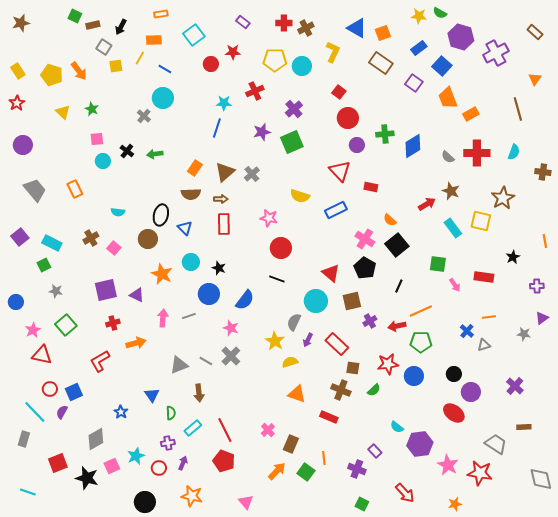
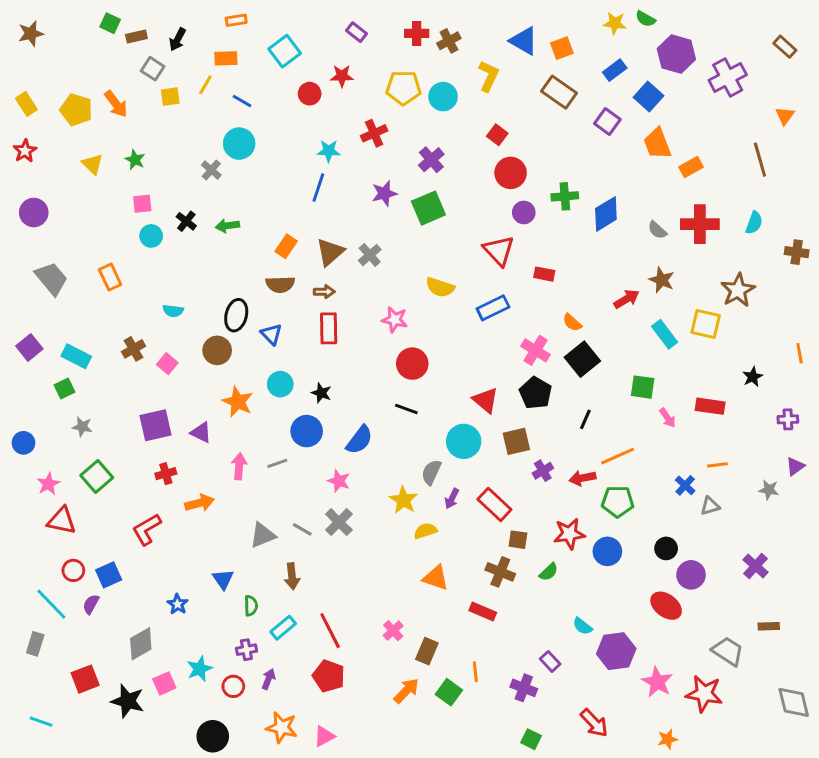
pink triangle: (246, 502) -> (324, 736), moved, turned 42

